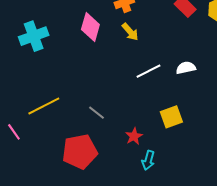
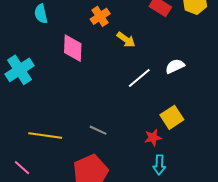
yellow arrow: (130, 32) -> (126, 40), moved
yellow line: (44, 106) -> (45, 136), turned 48
red star: (134, 136) -> (153, 138), moved, turned 30

